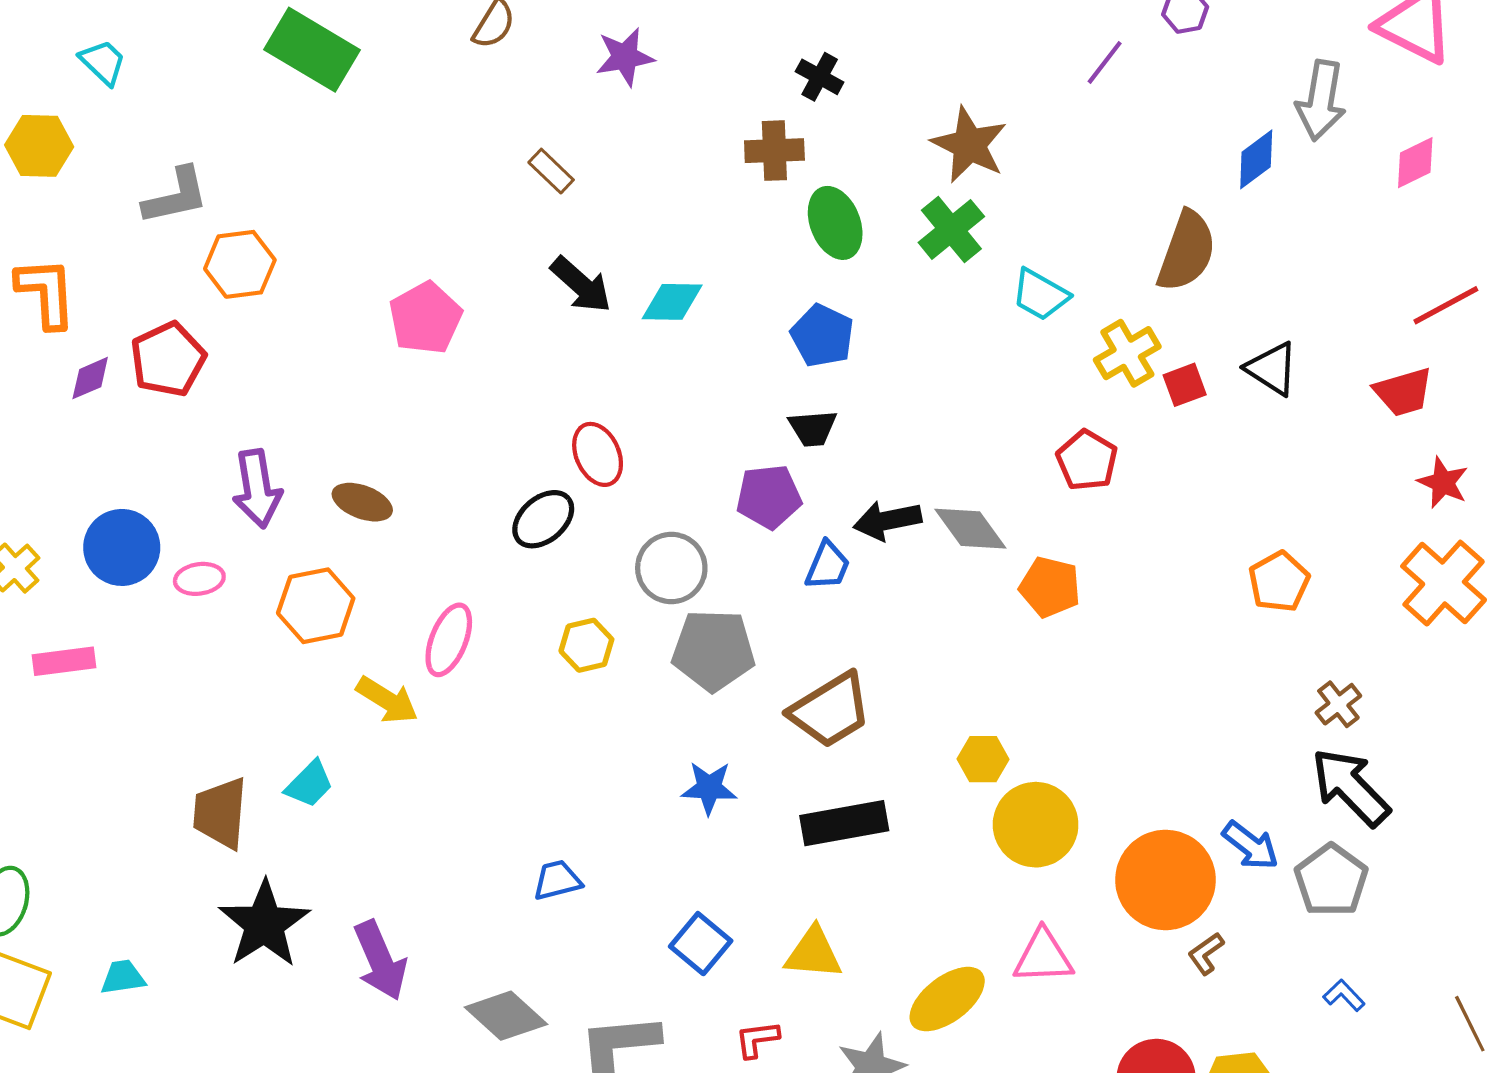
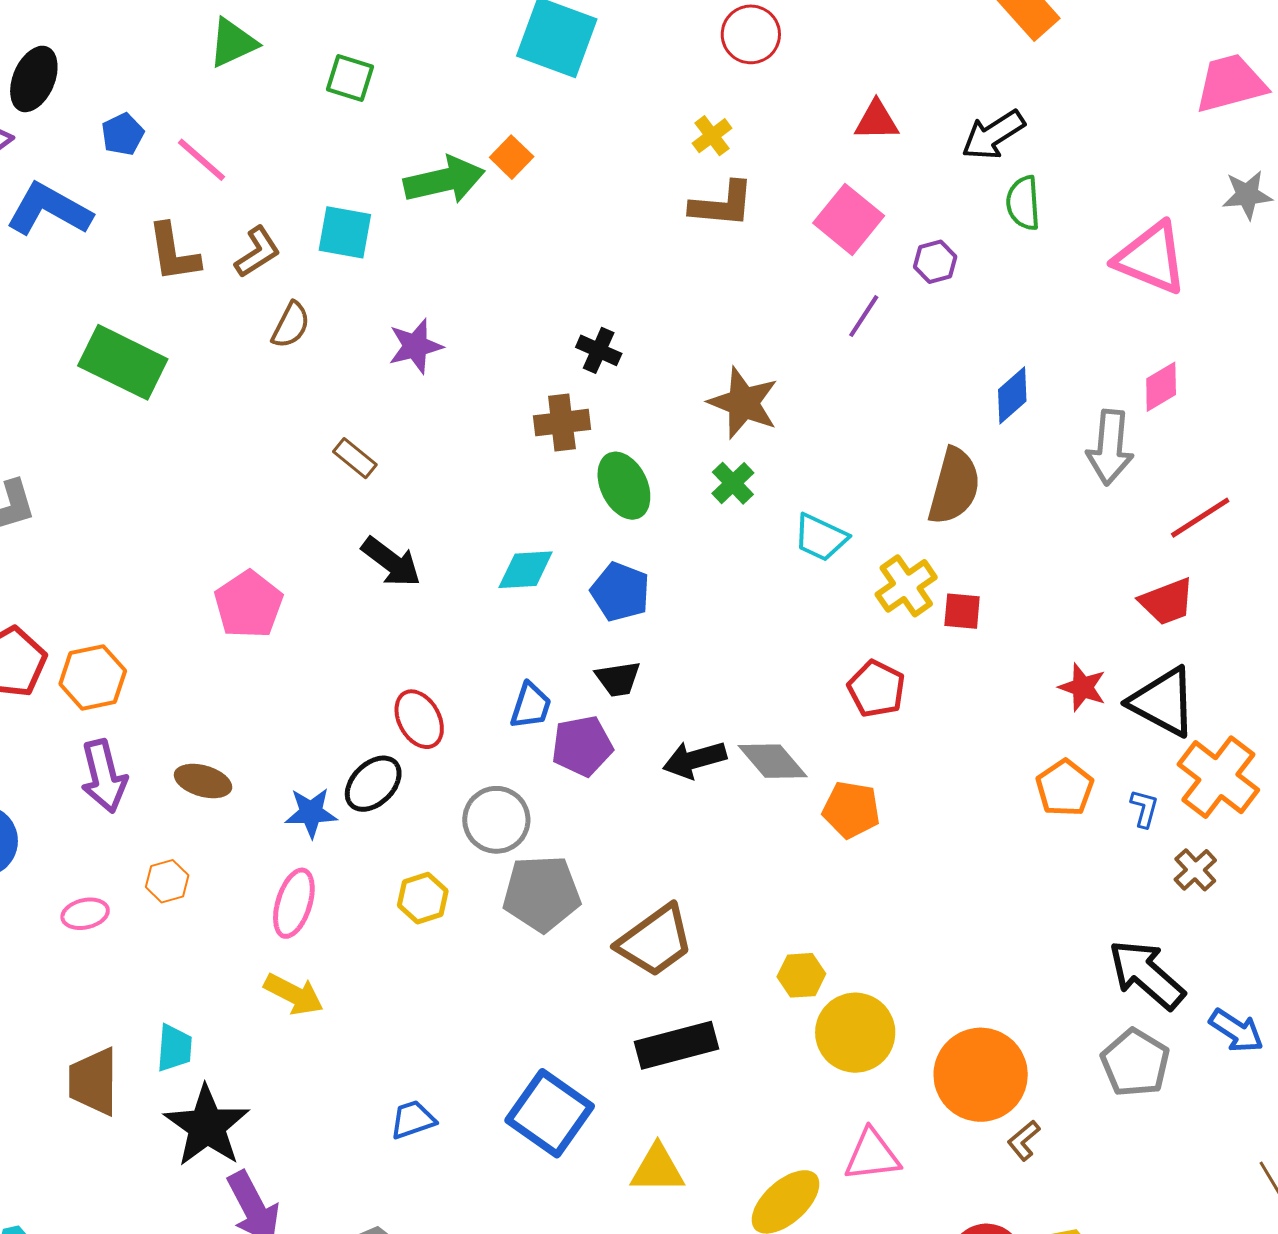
gray arrow: (1321, 100) -> (1110, 447), moved
green cross: (951, 229) -> (733, 483), size x0.7
orange hexagon: (240, 264) -> (93, 677), moved
cyan diamond: (672, 302) -> (526, 570), moved
black triangle: (1272, 369) -> (1163, 702), moved, size x1.4
red square: (1185, 385) -> (962, 611), turned 30
red star: (1443, 483) -> (1082, 687), moved
blue trapezoid: (828, 566) -> (531, 706), moved
pink ellipse: (199, 579) -> (85, 914), moved
orange hexagon: (316, 606) -> (167, 881), size x0.6
yellow arrow: (387, 700) -> (294, 994), moved
brown cross: (1338, 704) -> (1195, 870), moved
cyan trapezoid: (309, 784) -> (174, 1048), turned -36
blue star: (709, 788) -> (311, 813), moved
blue arrow: (1251, 845) -> (1236, 1031), moved
black star: (264, 924) -> (207, 1126), moved
blue square: (701, 944) -> (550, 1113), moved, size x1.5
blue L-shape: (1344, 995) -> (1144, 808), moved, turned 63

